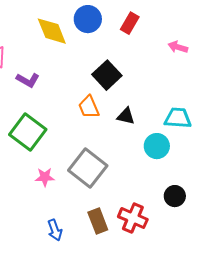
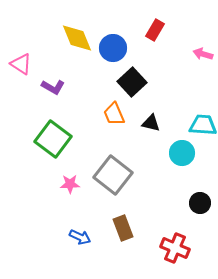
blue circle: (88, 19) -> (113, 48), moved
red cross: (133, 218) -> (175, 248), moved
blue arrow: (55, 230) -> (80, 237), turned -45

